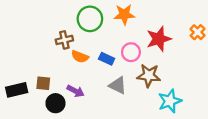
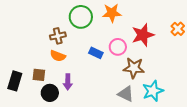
orange semicircle: (80, 57) -> (58, 56), moved
gray triangle: (118, 85) -> (126, 94), moved
black rectangle: (17, 90) -> (15, 81), turned -60
purple arrow: (75, 91) -> (68, 82), turned 63

